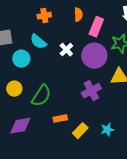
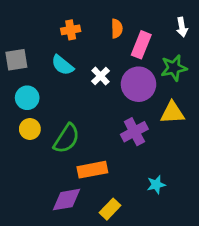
cyan circle: (21, 59) -> (27, 98), moved
orange rectangle: (60, 119) -> (92, 170), size x1.5
purple diamond: (20, 126) -> (67, 200), moved
yellow rectangle: (80, 131) -> (110, 209), moved

